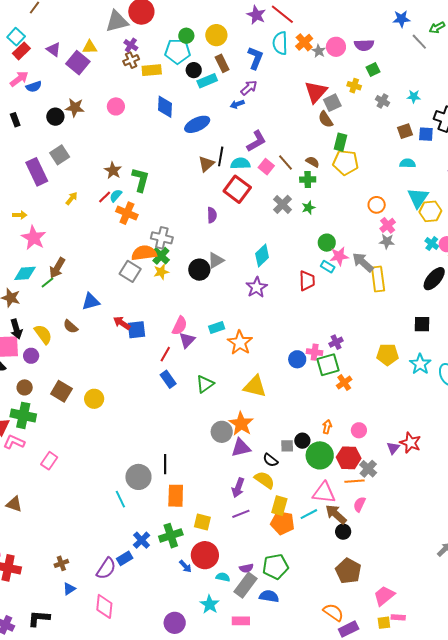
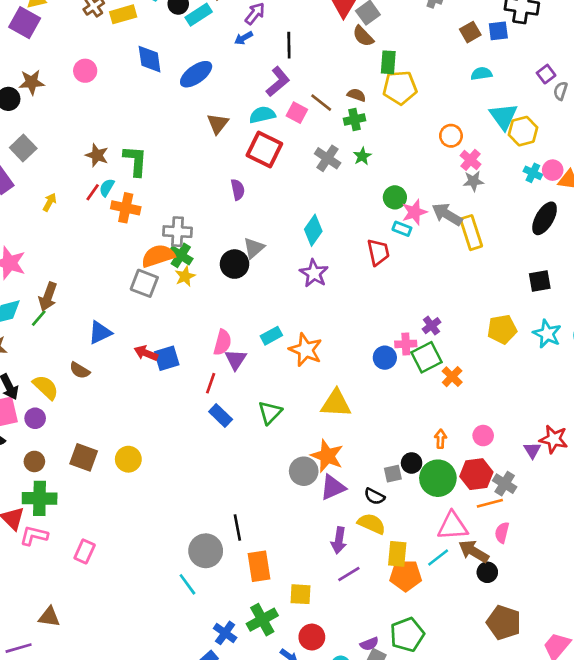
black line: (221, 156) -> (289, 45), moved
red circle: (205, 555) -> (312, 637), size x0.7

